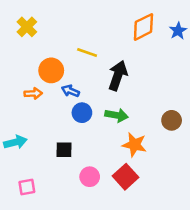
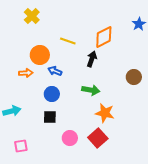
yellow cross: (27, 27) -> (32, 16), moved
orange diamond: (143, 27) -> (104, 37), moved
black arrow: (118, 76) -> (92, 59), size x0.7
blue circle: (82, 113) -> (52, 94), moved
brown circle: (172, 120) -> (134, 77), moved

